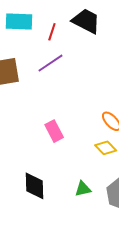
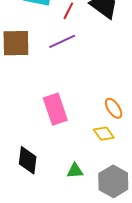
pink rectangle: (54, 131) -> (55, 109), size x1.4

